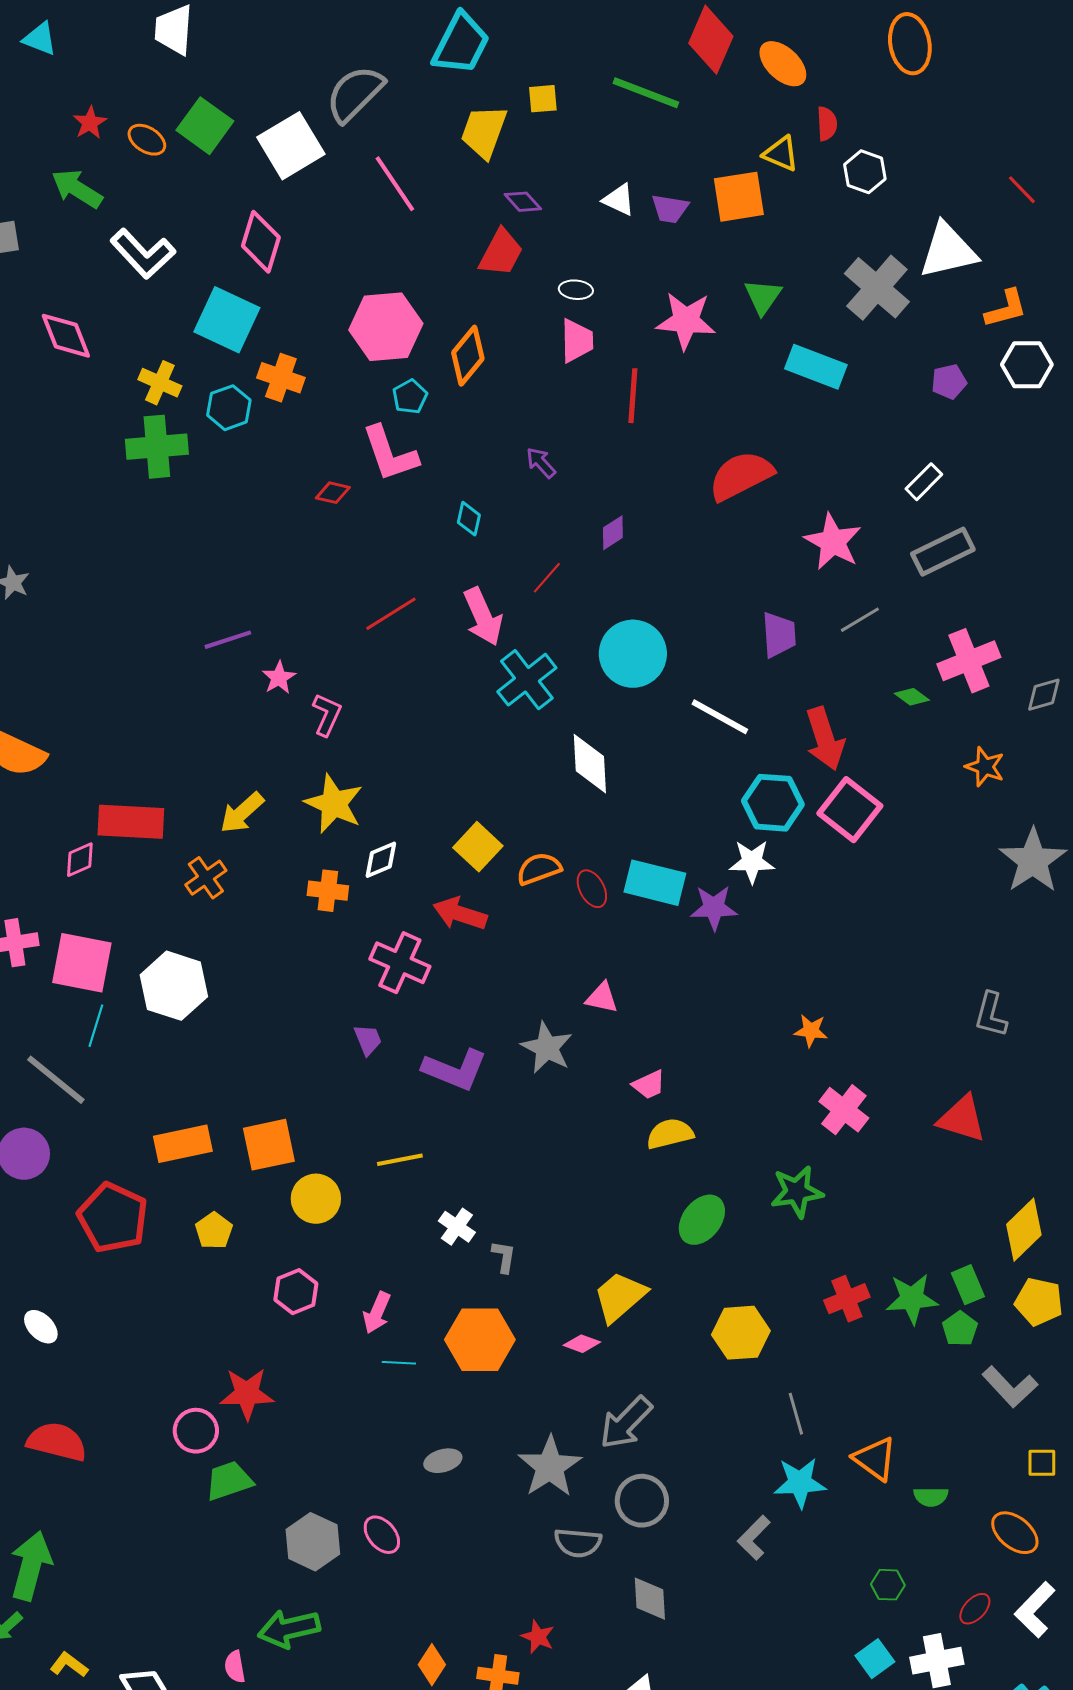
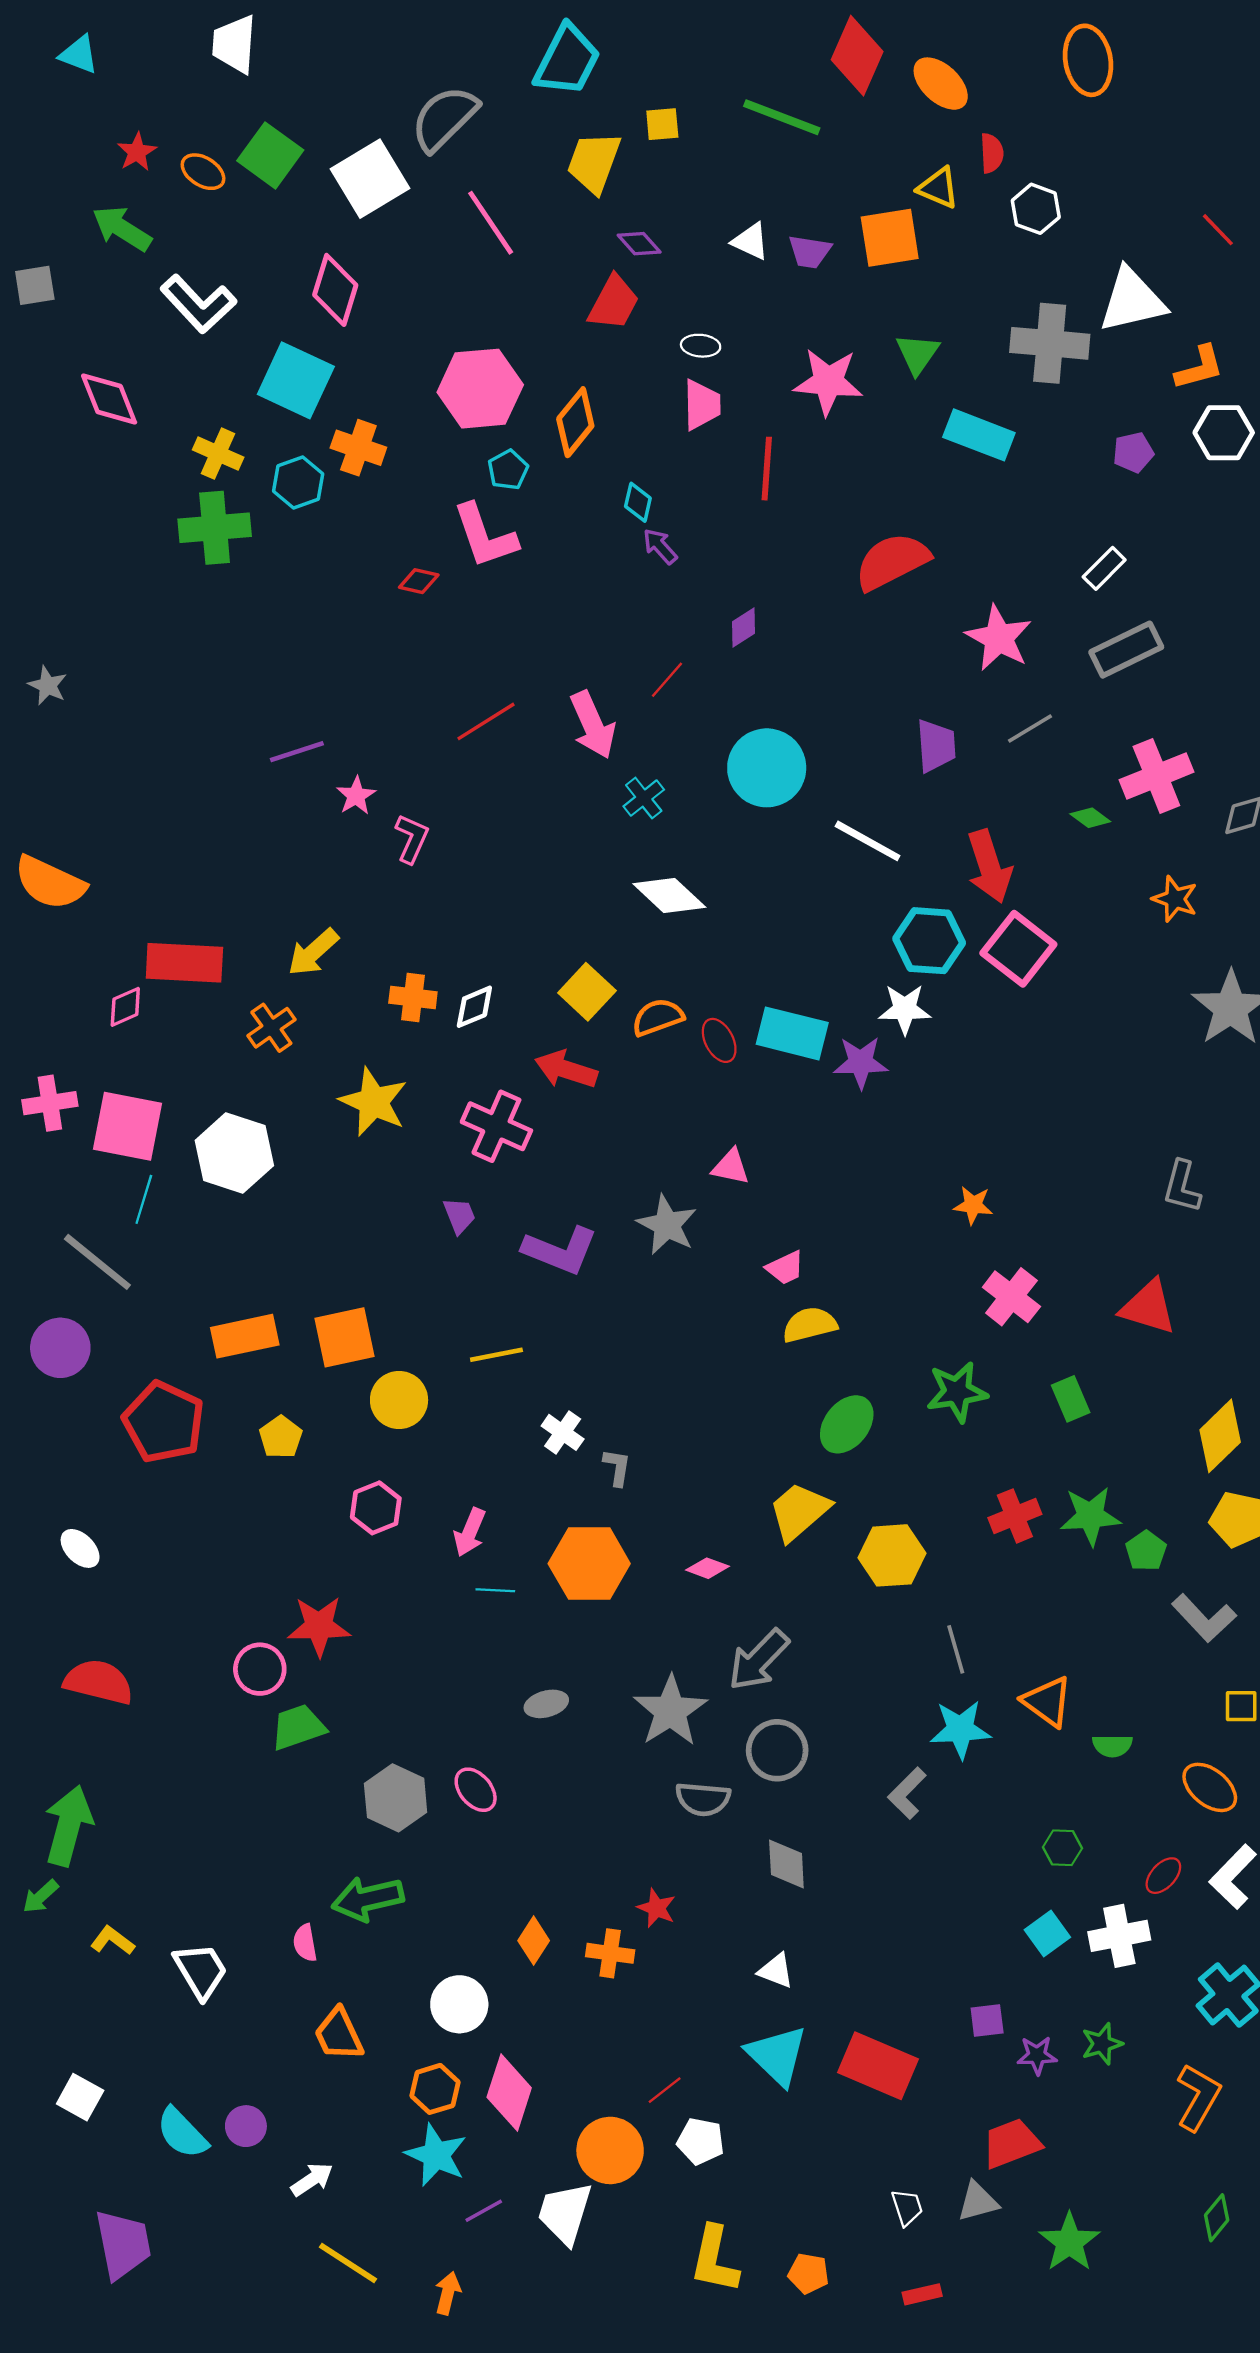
gray cross: (877, 288) -> (1050, 343), turned -36
cyan diamond: (469, 519) -> (638, 502), moved
cyan cross: (527, 680) -> (644, 798), size x0.6
white diamond: (590, 764) -> (669, 895), moved, turned -44
yellow star: (334, 804) -> (373, 1102), moved
orange cross: (328, 891) -> (413, 998), moved
green rectangle: (968, 1285) -> (1071, 1399), moved
yellow trapezoid: (620, 1297) -> (799, 1511), moved

